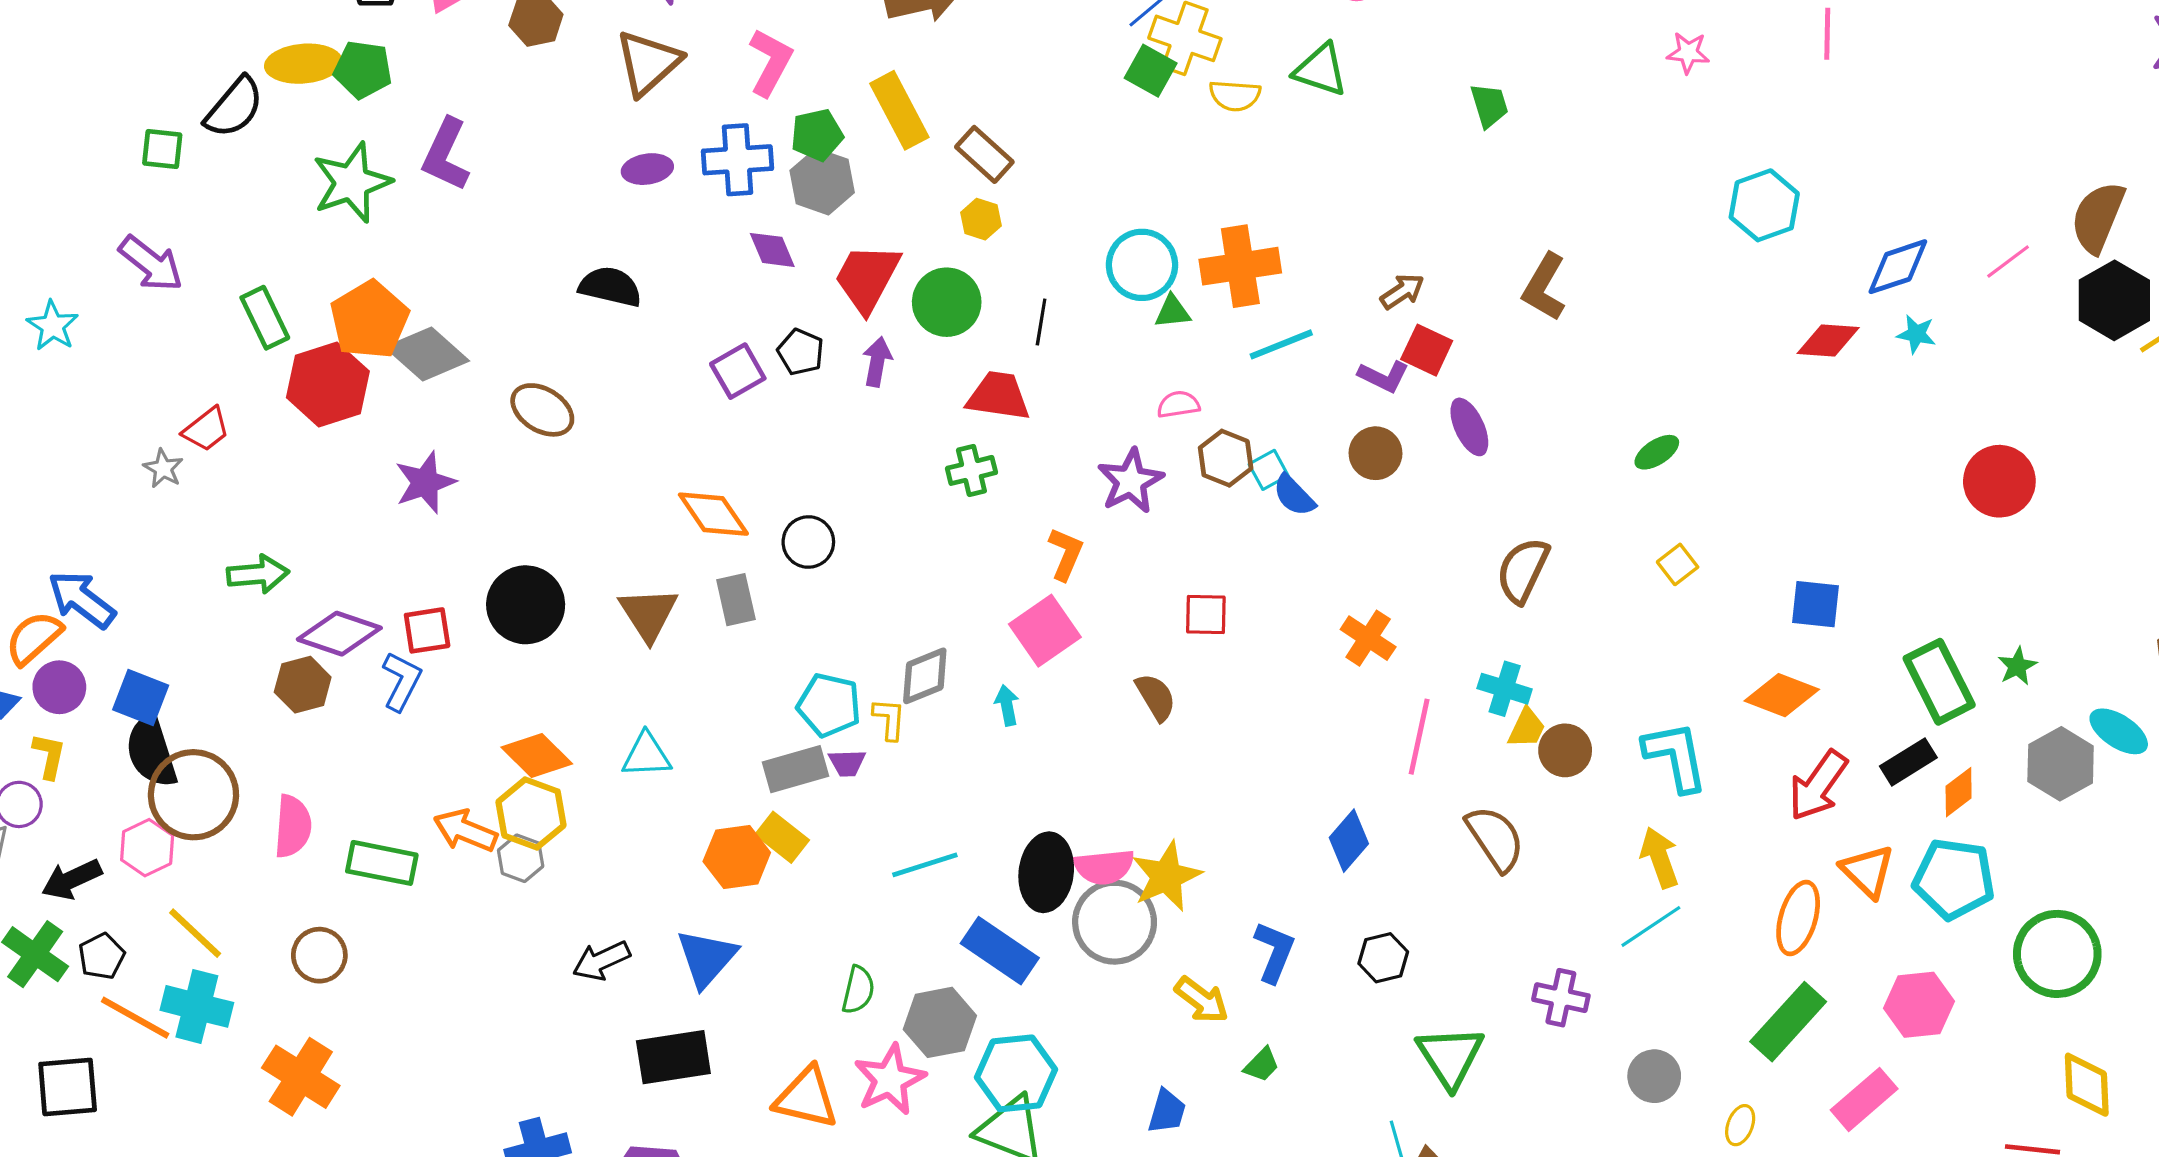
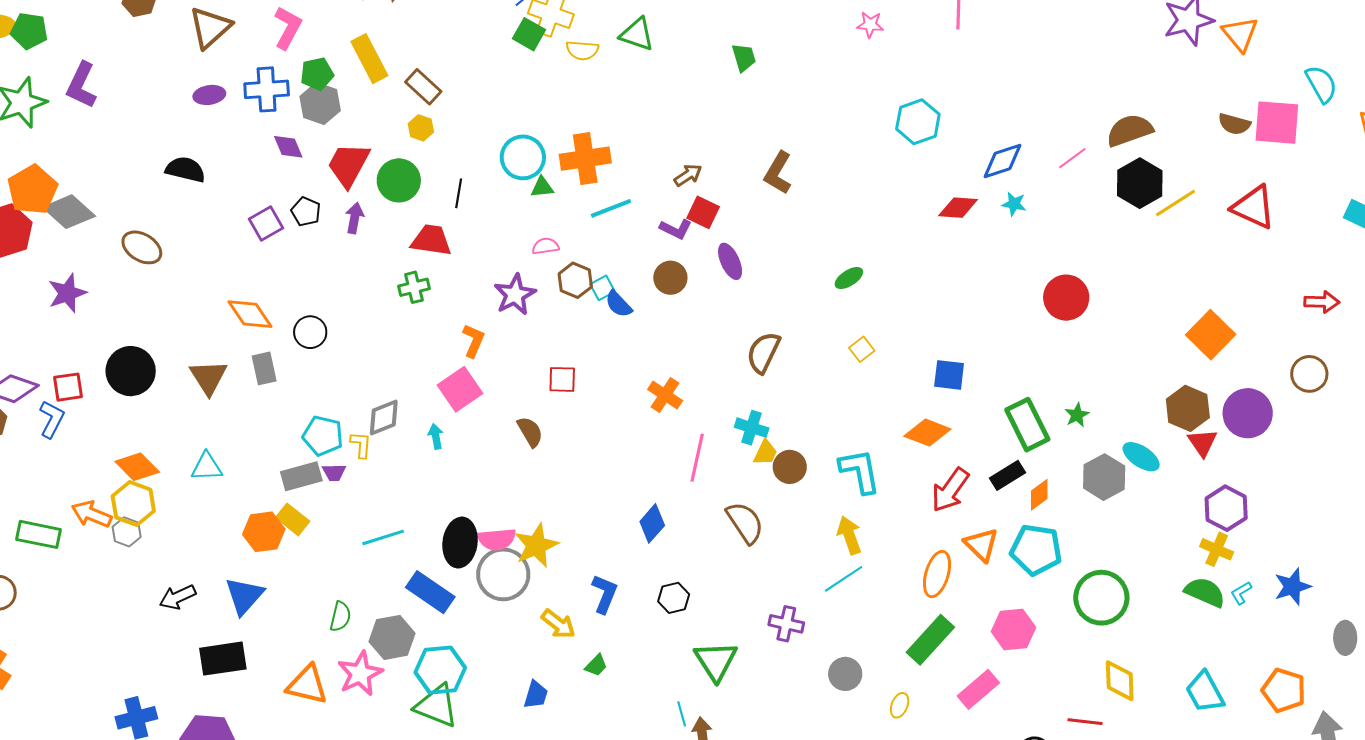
brown semicircle: (2098, 217) -> (1130, 130), turned 48

